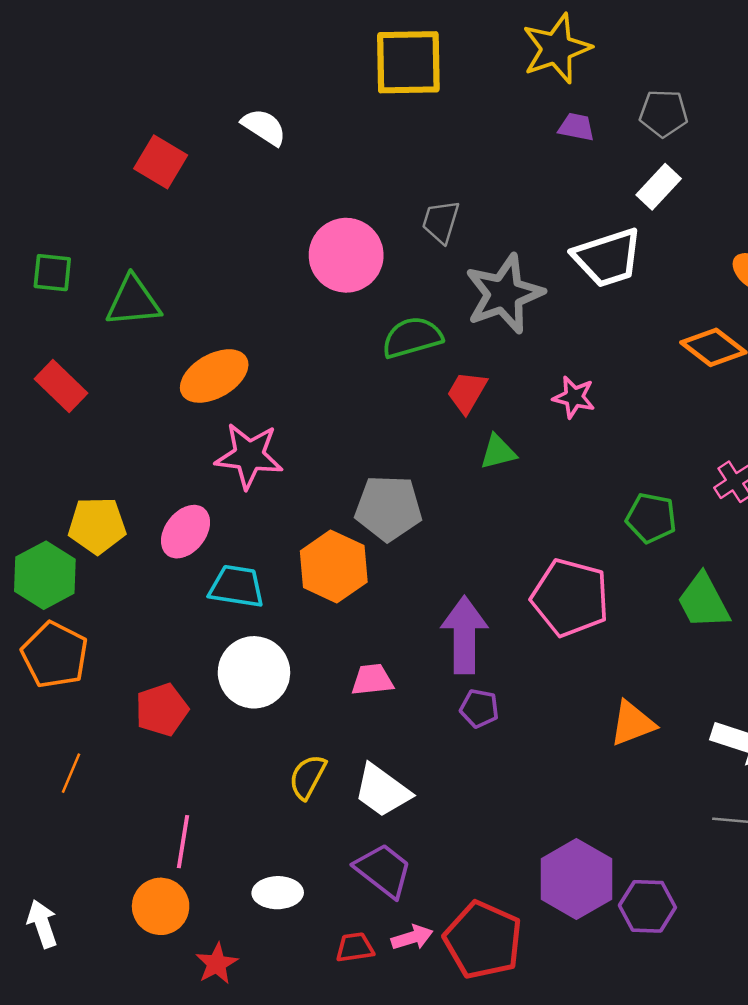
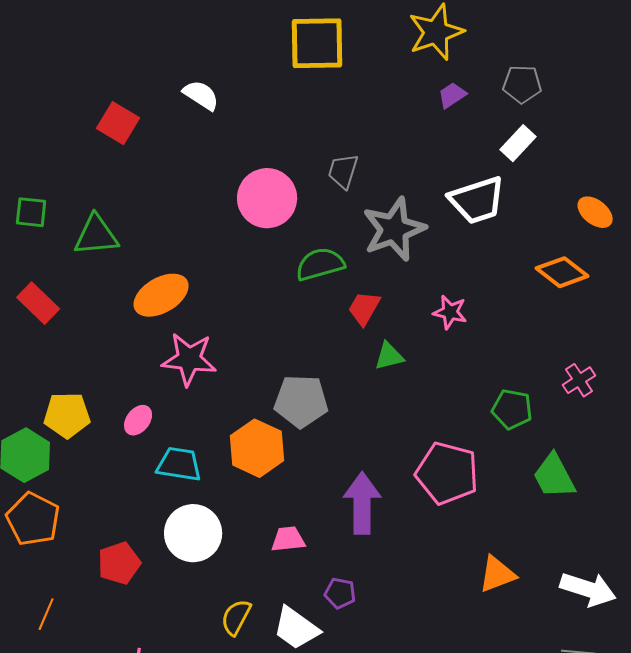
purple trapezoid: (576, 127) -> (452, 95), turned -44
pink ellipse: (186, 532) -> (138, 420), size x0.7
purple pentagon: (479, 708) -> (340, 593), moved

